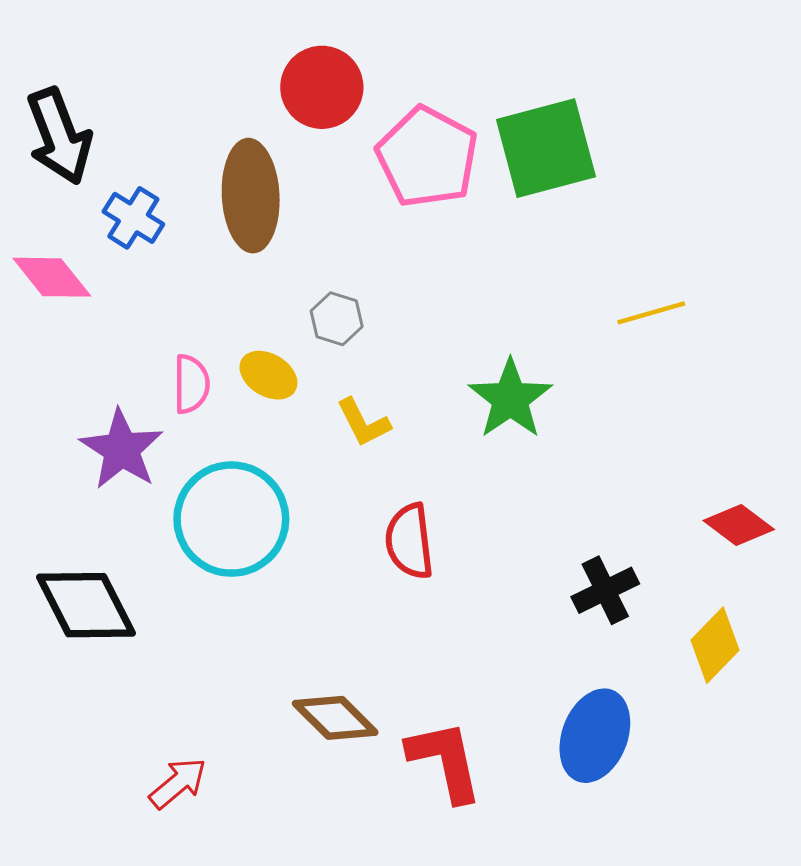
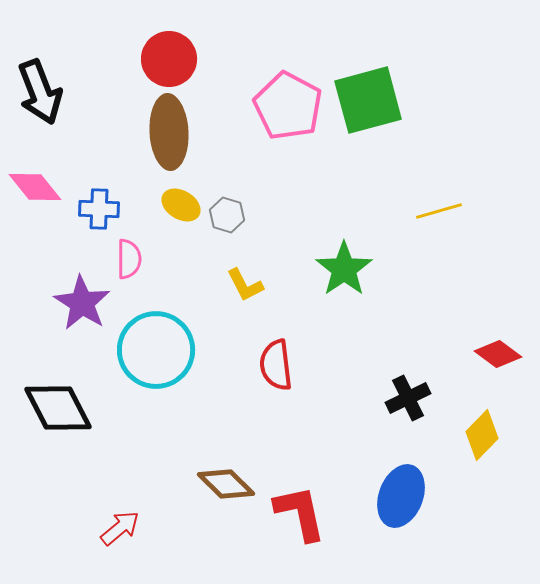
red circle: (322, 87) -> (169, 59), moved
blue cross: (133, 218) -> (99, 209), moved, turned -30
yellow ellipse: (268, 375) -> (181, 205), moved

